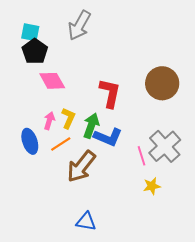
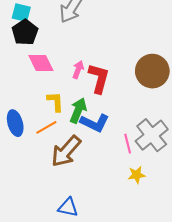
yellow L-shape: (68, 118) -> (55, 102), turned -30
pink arrow: (49, 121) -> (78, 70), moved

